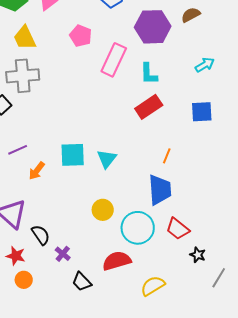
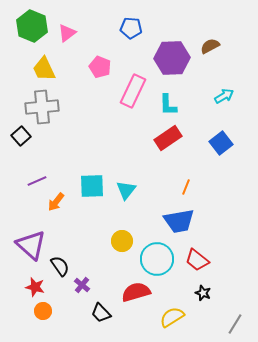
blue square: (202, 112) -> (221, 143), turned -35
blue trapezoid: (160, 190) -> (179, 221), turned 84
black star: (198, 255) -> (203, 293), moved
gray line: (219, 278) -> (235, 324), moved

